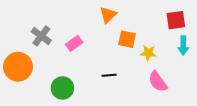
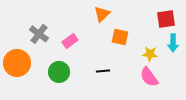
yellow star: (148, 53) -> (150, 54), moved
green circle: (62, 88) -> (59, 72), moved

